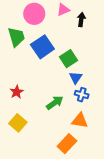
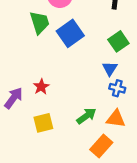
green square: (68, 59) -> (118, 41), moved
green arrow: (55, 103) -> (86, 116), moved
yellow square: (18, 123) -> (43, 123), turned 36

